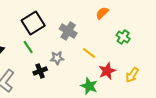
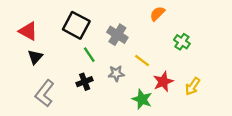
black square: (33, 23) -> (76, 25), turned -30
green line: (28, 47) -> (89, 55), moved
gray star: (57, 58) -> (116, 73), moved

